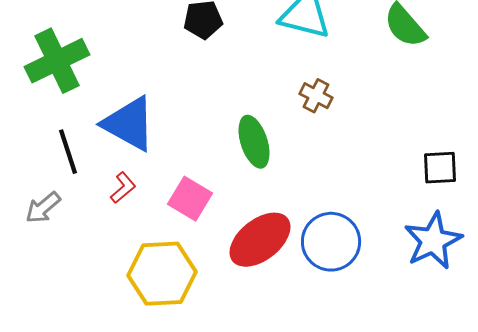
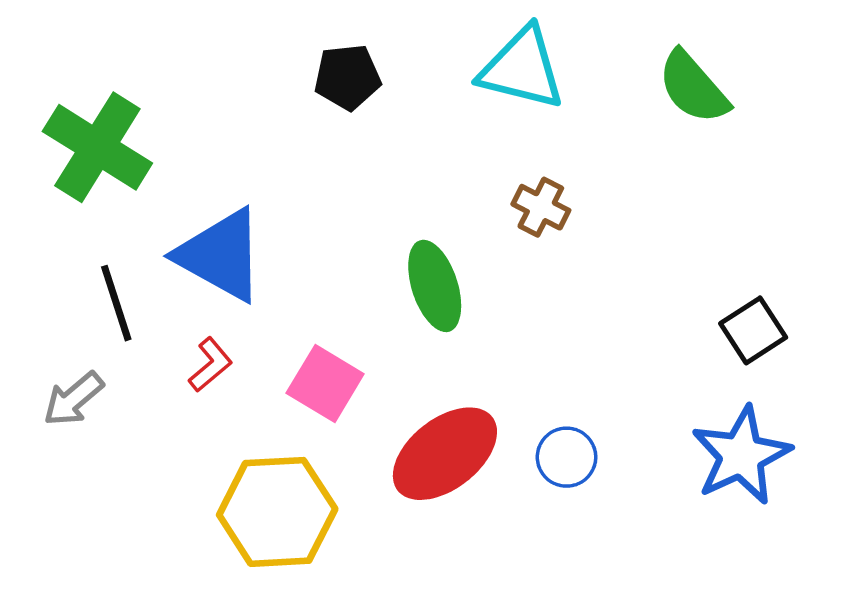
green cross: (57, 61) -> (97, 147), turned -32
black square: (440, 168) -> (753, 330), turned -30
blue circle: (331, 242) -> (567, 457), size x0.6

